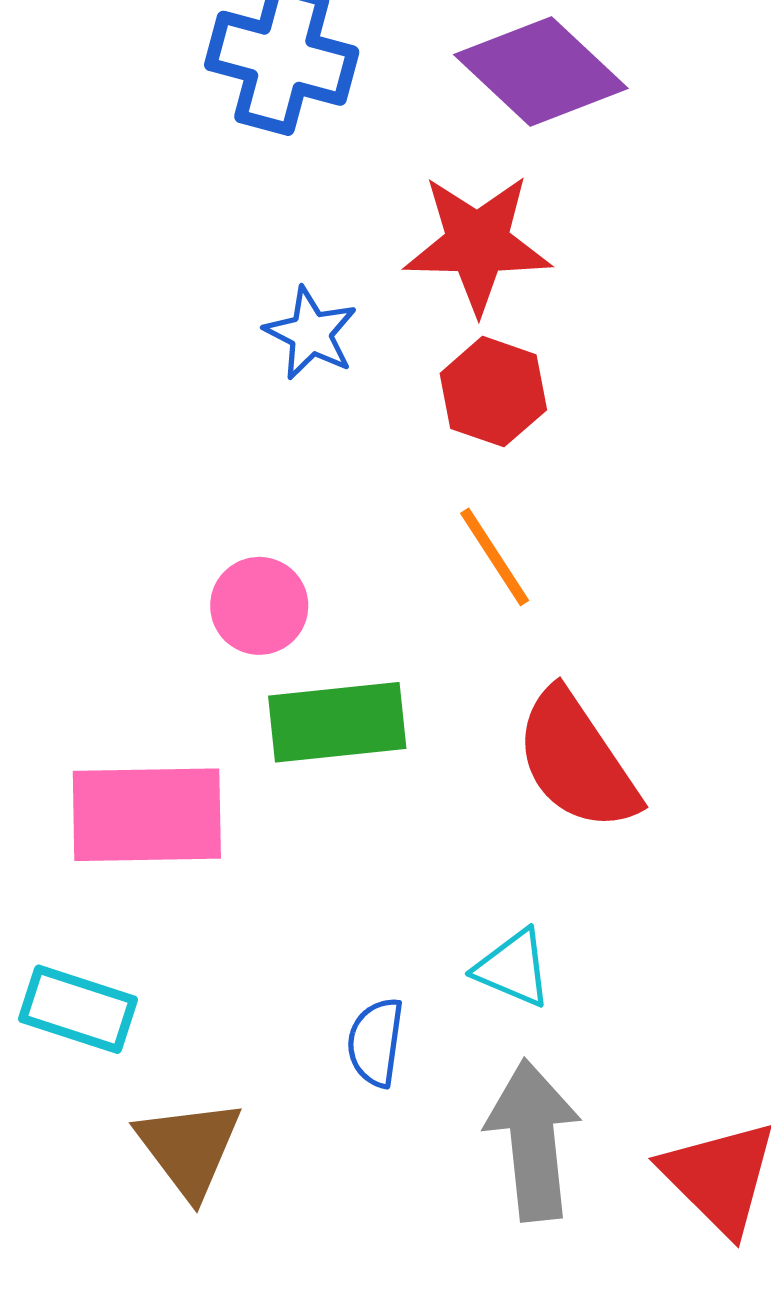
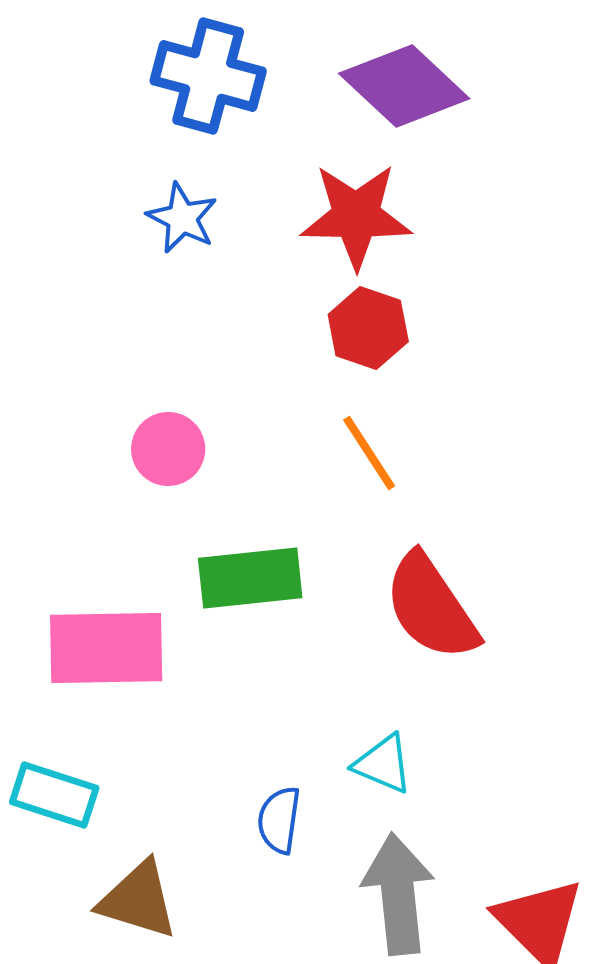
blue star: (311, 333) -> (182, 218), moved
pink circle: (259, 606) -> (168, 449), moved
brown triangle: (189, 1148) -> (138, 900), turned -36

